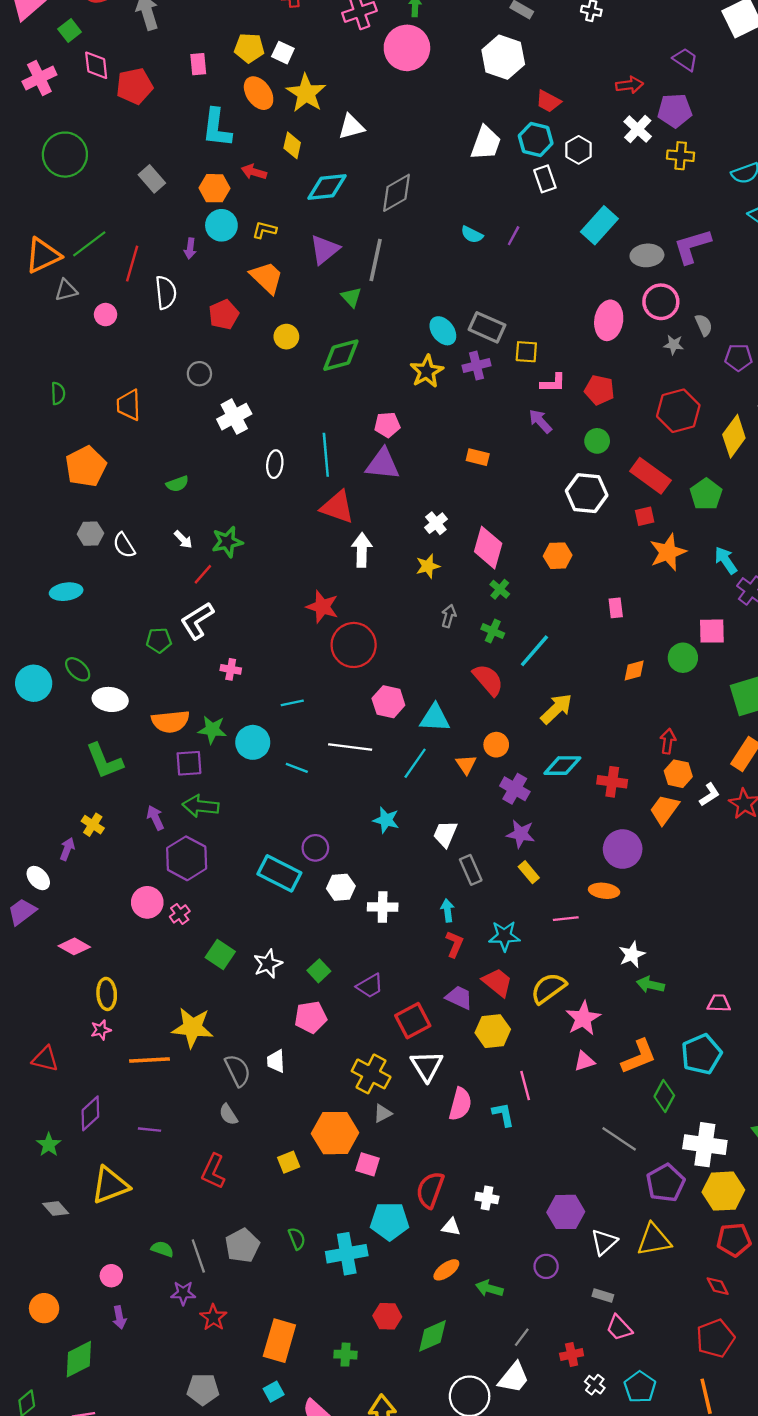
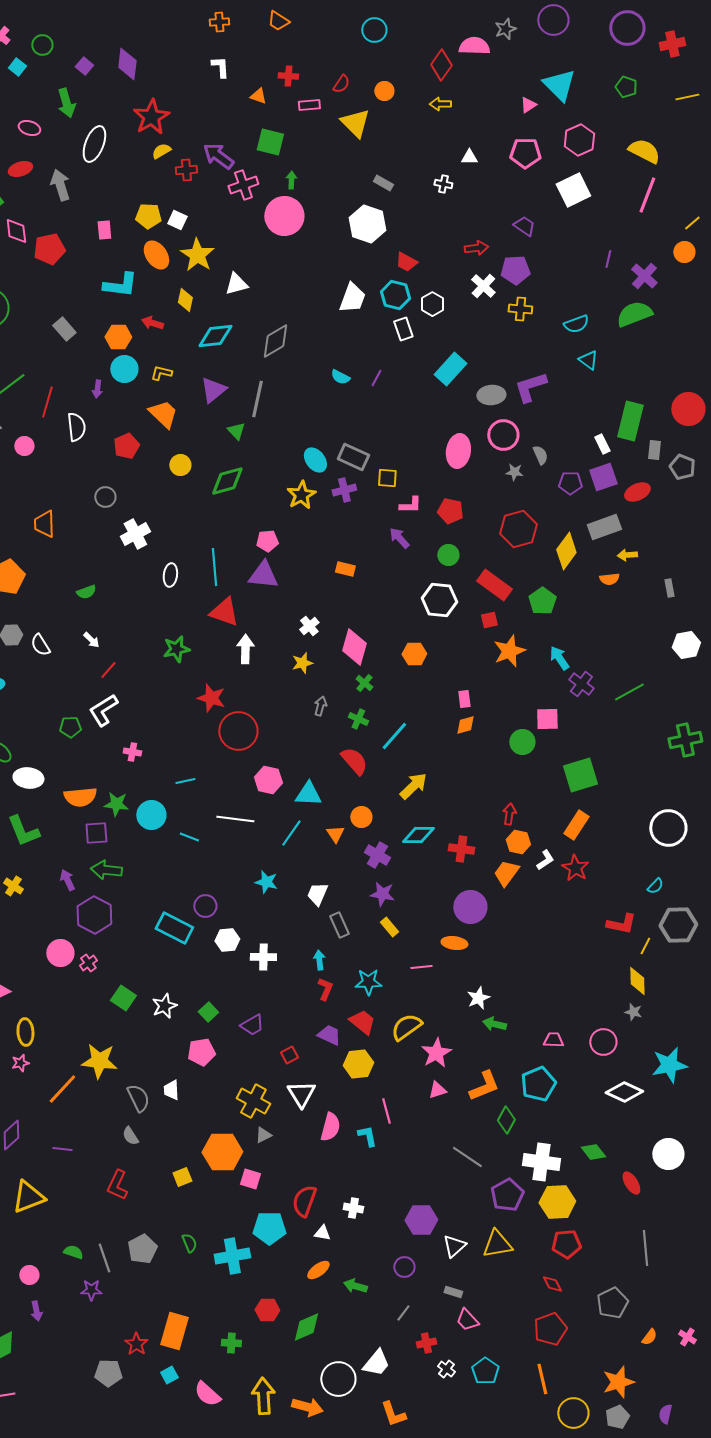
cyan L-shape: (217, 128) -> (120, 285), turned -90
green star: (227, 542) -> (176, 649), moved
orange diamond: (634, 670) -> (465, 725), moved
red square: (413, 1021) -> (289, 1055), size x0.6
orange line: (150, 1060) -> (62, 1089), turned -44
red star: (213, 1317) -> (136, 1344), moved
gray line: (522, 1337) -> (403, 1313), moved

